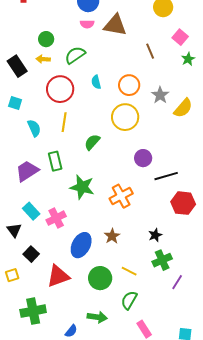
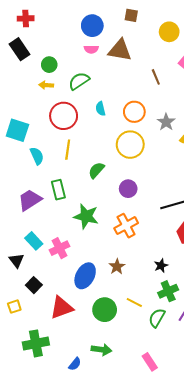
black rectangle: (17, 66) -> (19, 49), moved
cyan square: (15, 103) -> (17, 130), size x1.6
purple circle: (143, 158) -> (128, 189), moved
green semicircle: (129, 300) -> (157, 318), moved

